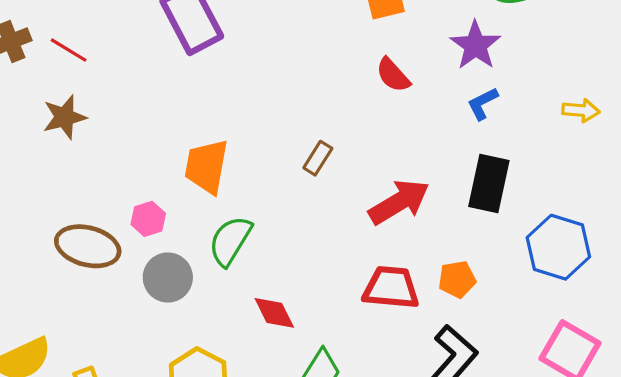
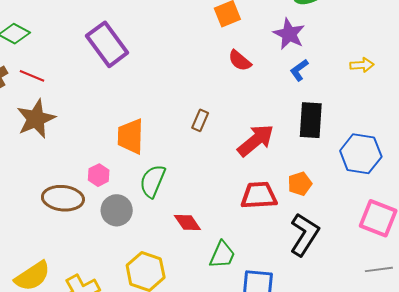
brown star: (64, 117) -> (36, 119), size x1.4

